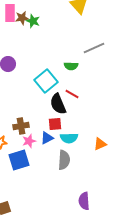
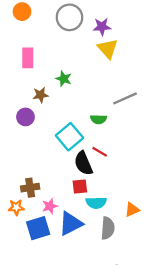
brown star: (22, 18) -> (41, 95), moved
green star: (33, 21) -> (64, 79), moved
brown cross: (21, 126) -> (30, 188), moved
blue triangle: (47, 138) -> (71, 224), moved, size x1.6
gray semicircle: (64, 160) -> (108, 228), moved

